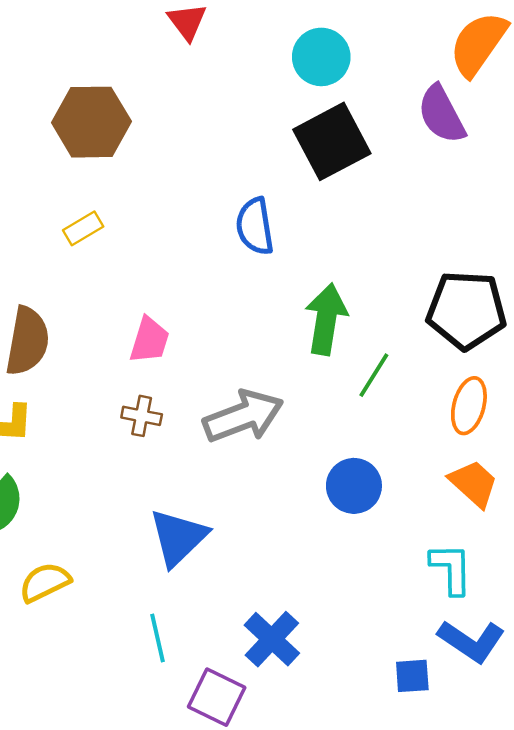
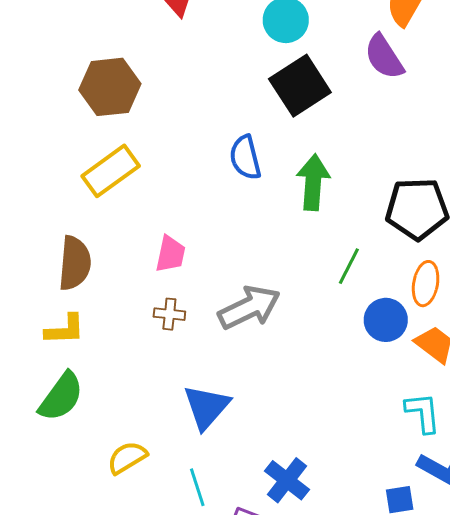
yellow rectangle: (83, 228) -> (111, 171), size x1.8
green arrow: (326, 319) -> (313, 182), moved
blue circle: (354, 486) -> (386, 320), moved
yellow semicircle: (45, 582) -> (127, 458), moved

